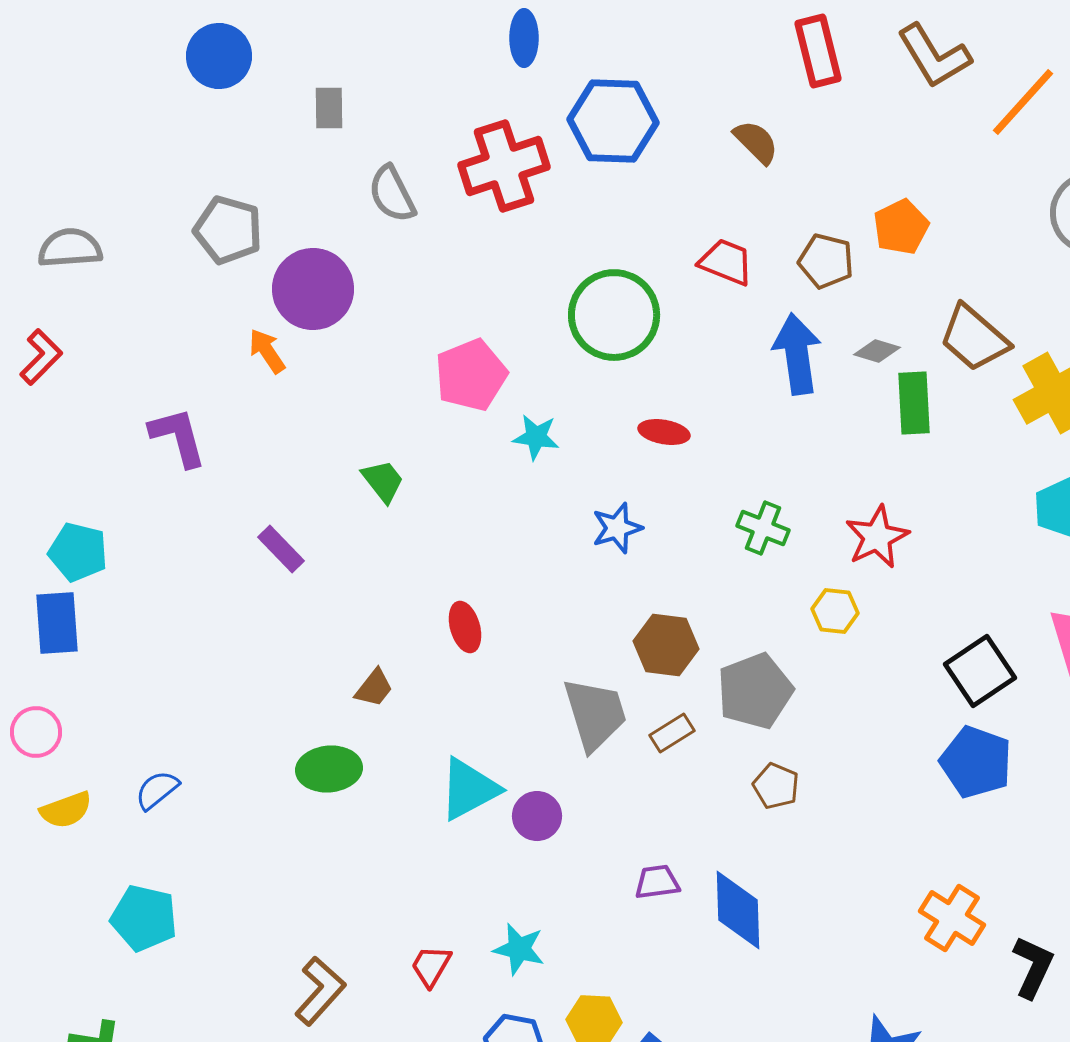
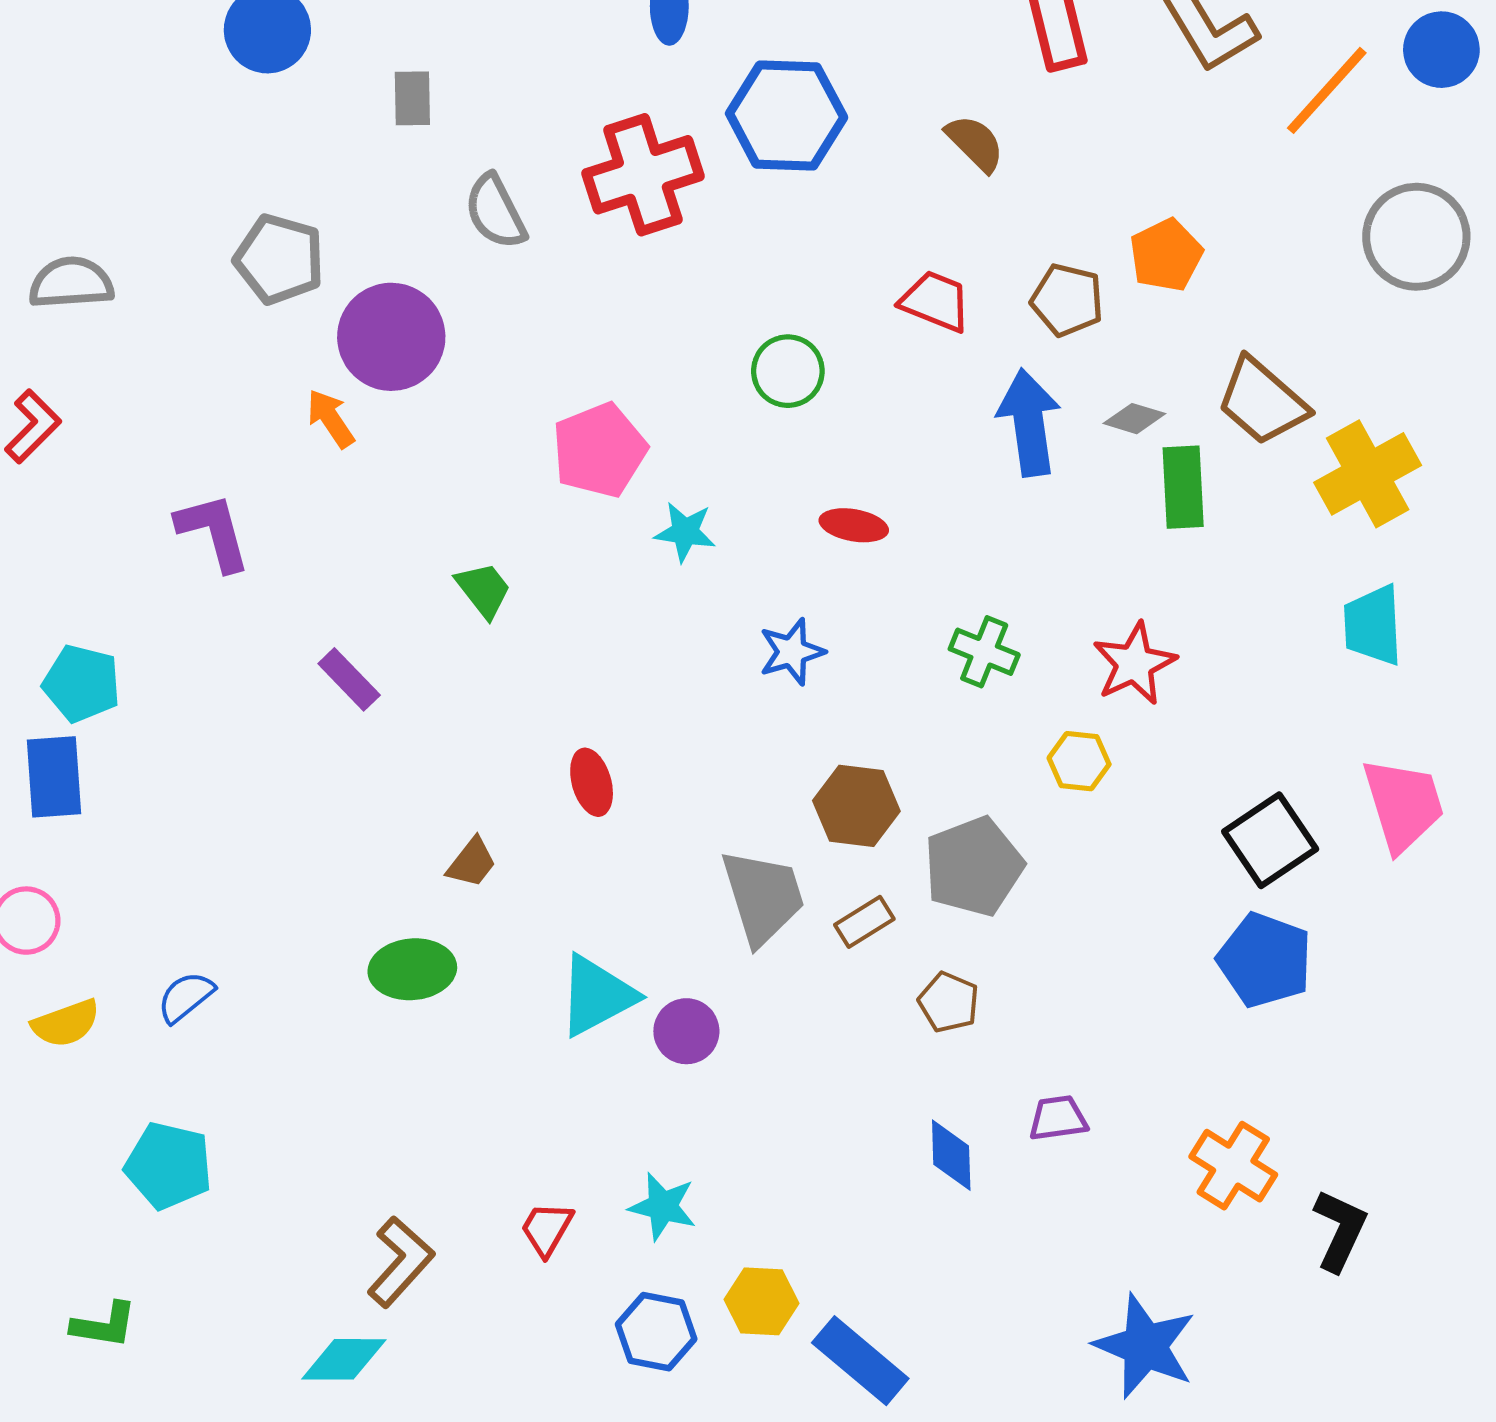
green circle: (614, 315) -> (788, 371), size x0.6
brown pentagon: (776, 786) -> (949, 1002), moved
purple trapezoid: (657, 882) -> (1058, 1118), moved
blue diamond: (738, 910) -> (951, 1155), size x0.7

